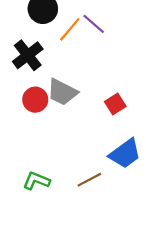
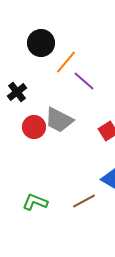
purple line: (94, 24) -> (84, 81), moved
black cross: (28, 55) -> (17, 92), moved, size x0.7

